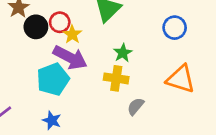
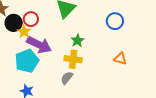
yellow star: (72, 34) -> (24, 32), moved
orange triangle: (181, 79) -> (120, 59), size x0.6
gray semicircle: (136, 106) -> (67, 78), moved

